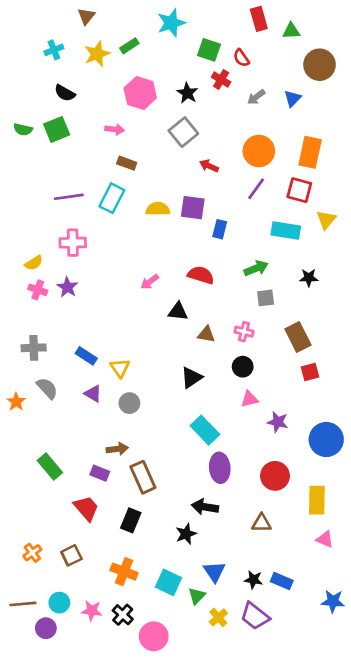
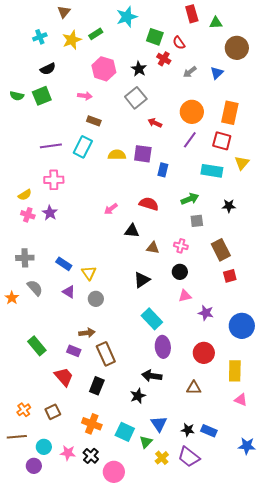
black semicircle: (65, 93) -> (48, 69), turned -56
brown line: (23, 604) -> (17, 437), moved

